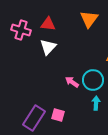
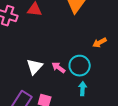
white triangle: (48, 47) -> (35, 67), moved

